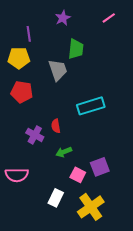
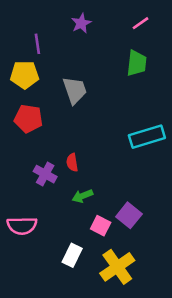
green trapezoid: (76, 49) -> (137, 63), moved
cyan rectangle: (91, 106) -> (147, 137), moved
purple square: (100, 167) -> (129, 215), turned -30

